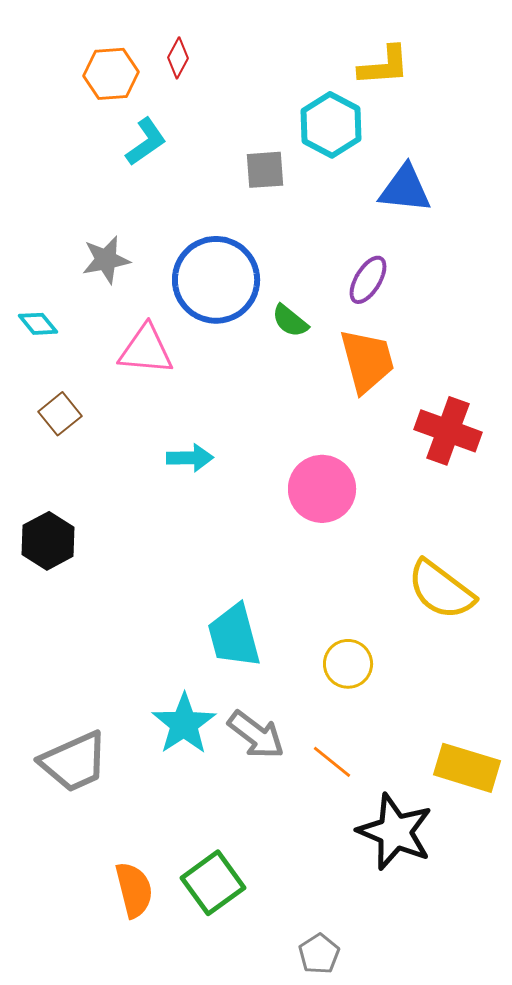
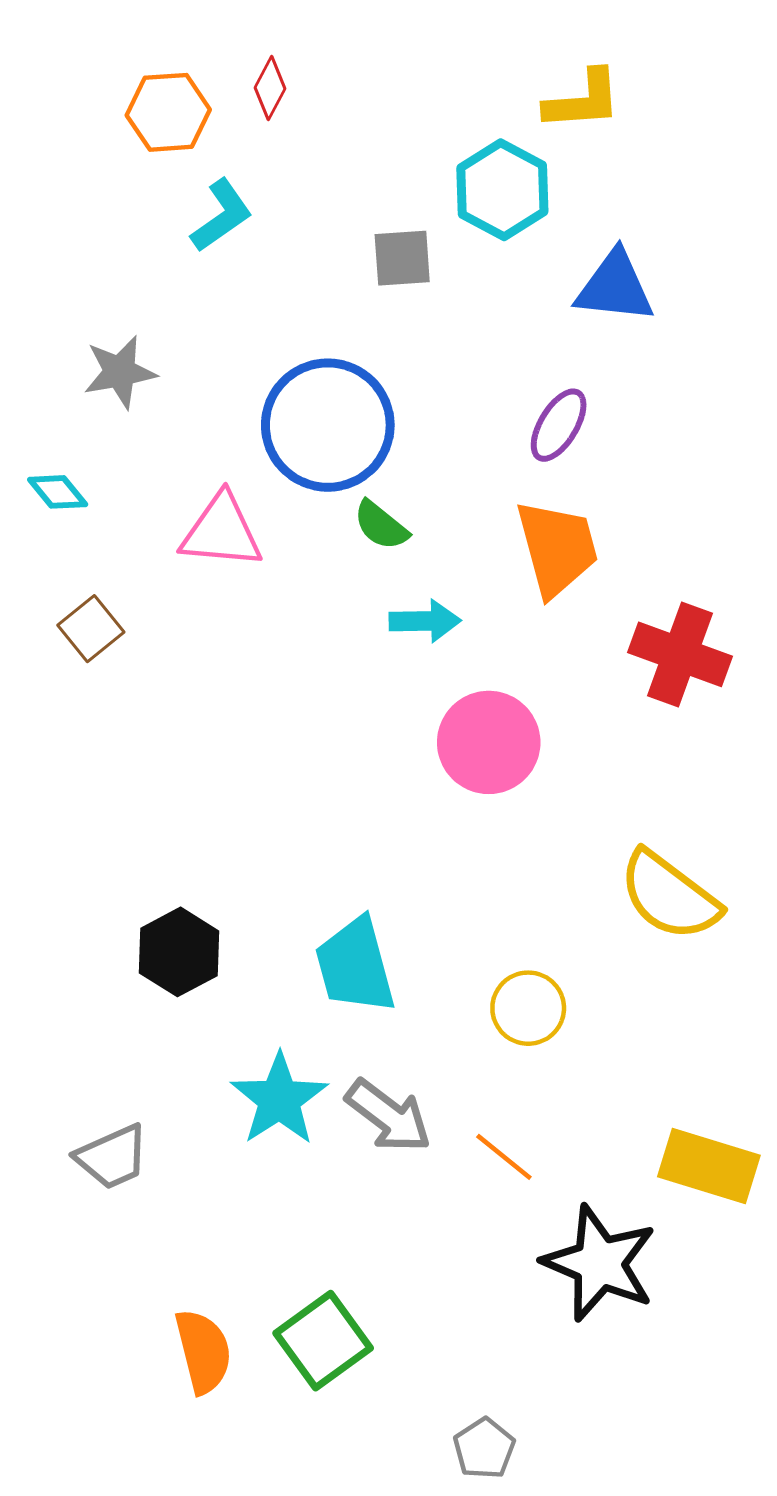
gray star: (106, 260) -> (120, 372), moved
green semicircle: (290, 321) -> (381, 525), moved
cyan arrow: (190, 458) -> (425, 621), moved
black hexagon: (48, 541) -> (179, 952), moved
gray trapezoid: (74, 762) -> (112, 1157), size x0.7

